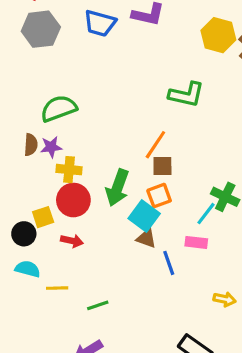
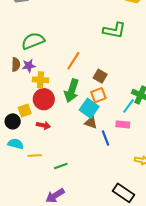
orange line: (155, 145) -> (73, 61), moved
brown square: (162, 166) -> (100, 76), turned 32

